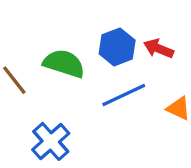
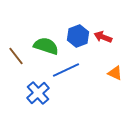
blue line: (124, 95) -> (66, 70), moved

